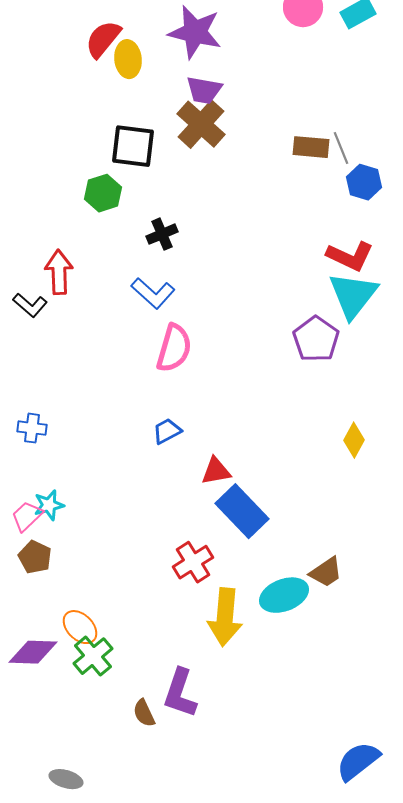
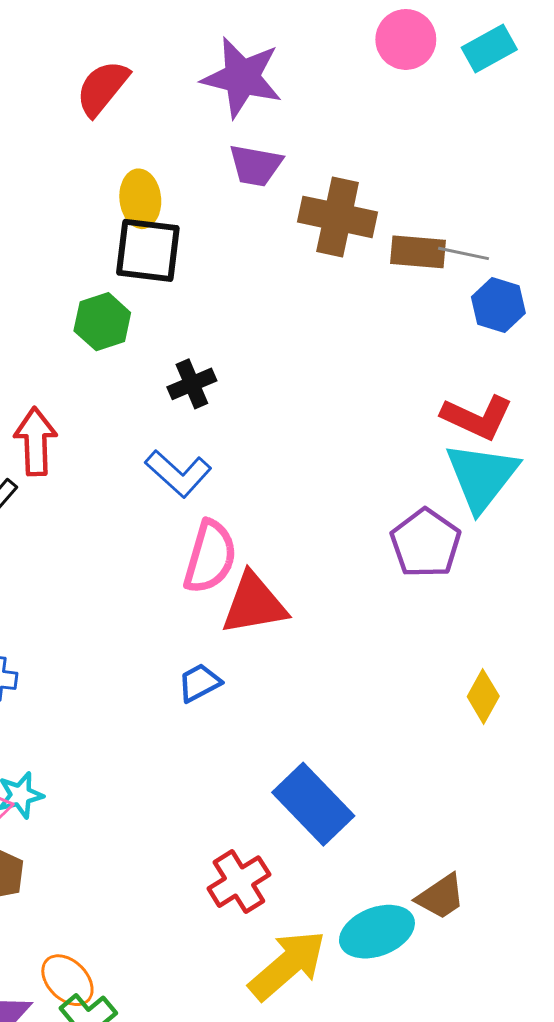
yellow ellipse: (128, 59) -> (140, 199), moved
brown cross: (201, 124) -> (338, 217), moved, turned -30
gray line: (341, 148) -> (463, 253), turned -56
red triangle: (216, 471) -> (254, 604), moved, size x1.5
yellow arrow: (225, 617) -> (287, 965), turned -136

